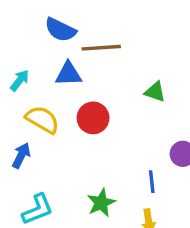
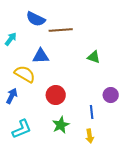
blue triangle: (69, 74) -> (41, 56), moved
cyan arrow: (20, 80) -> (11, 39), moved
red circle: (93, 118) -> (56, 95), moved

